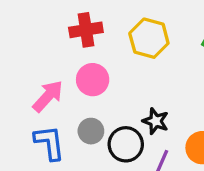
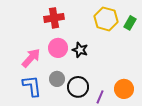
yellow hexagon: (149, 38) -> (106, 19), moved
black star: (156, 121) -> (80, 50), moved

